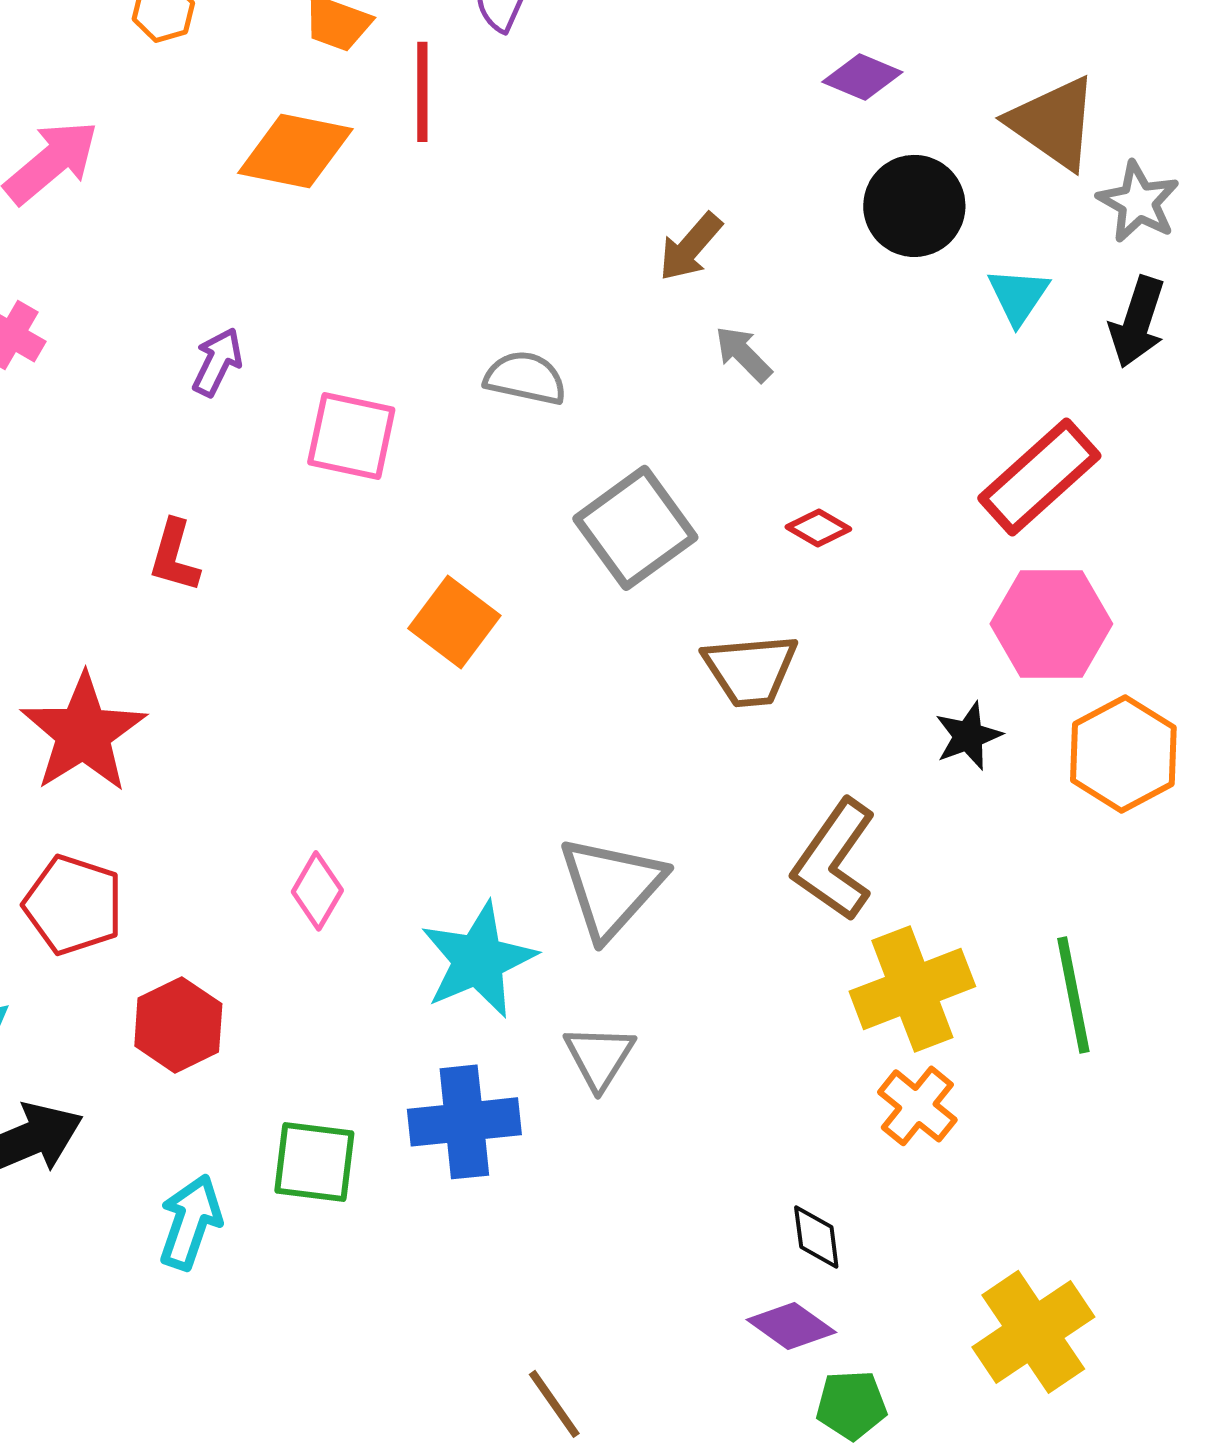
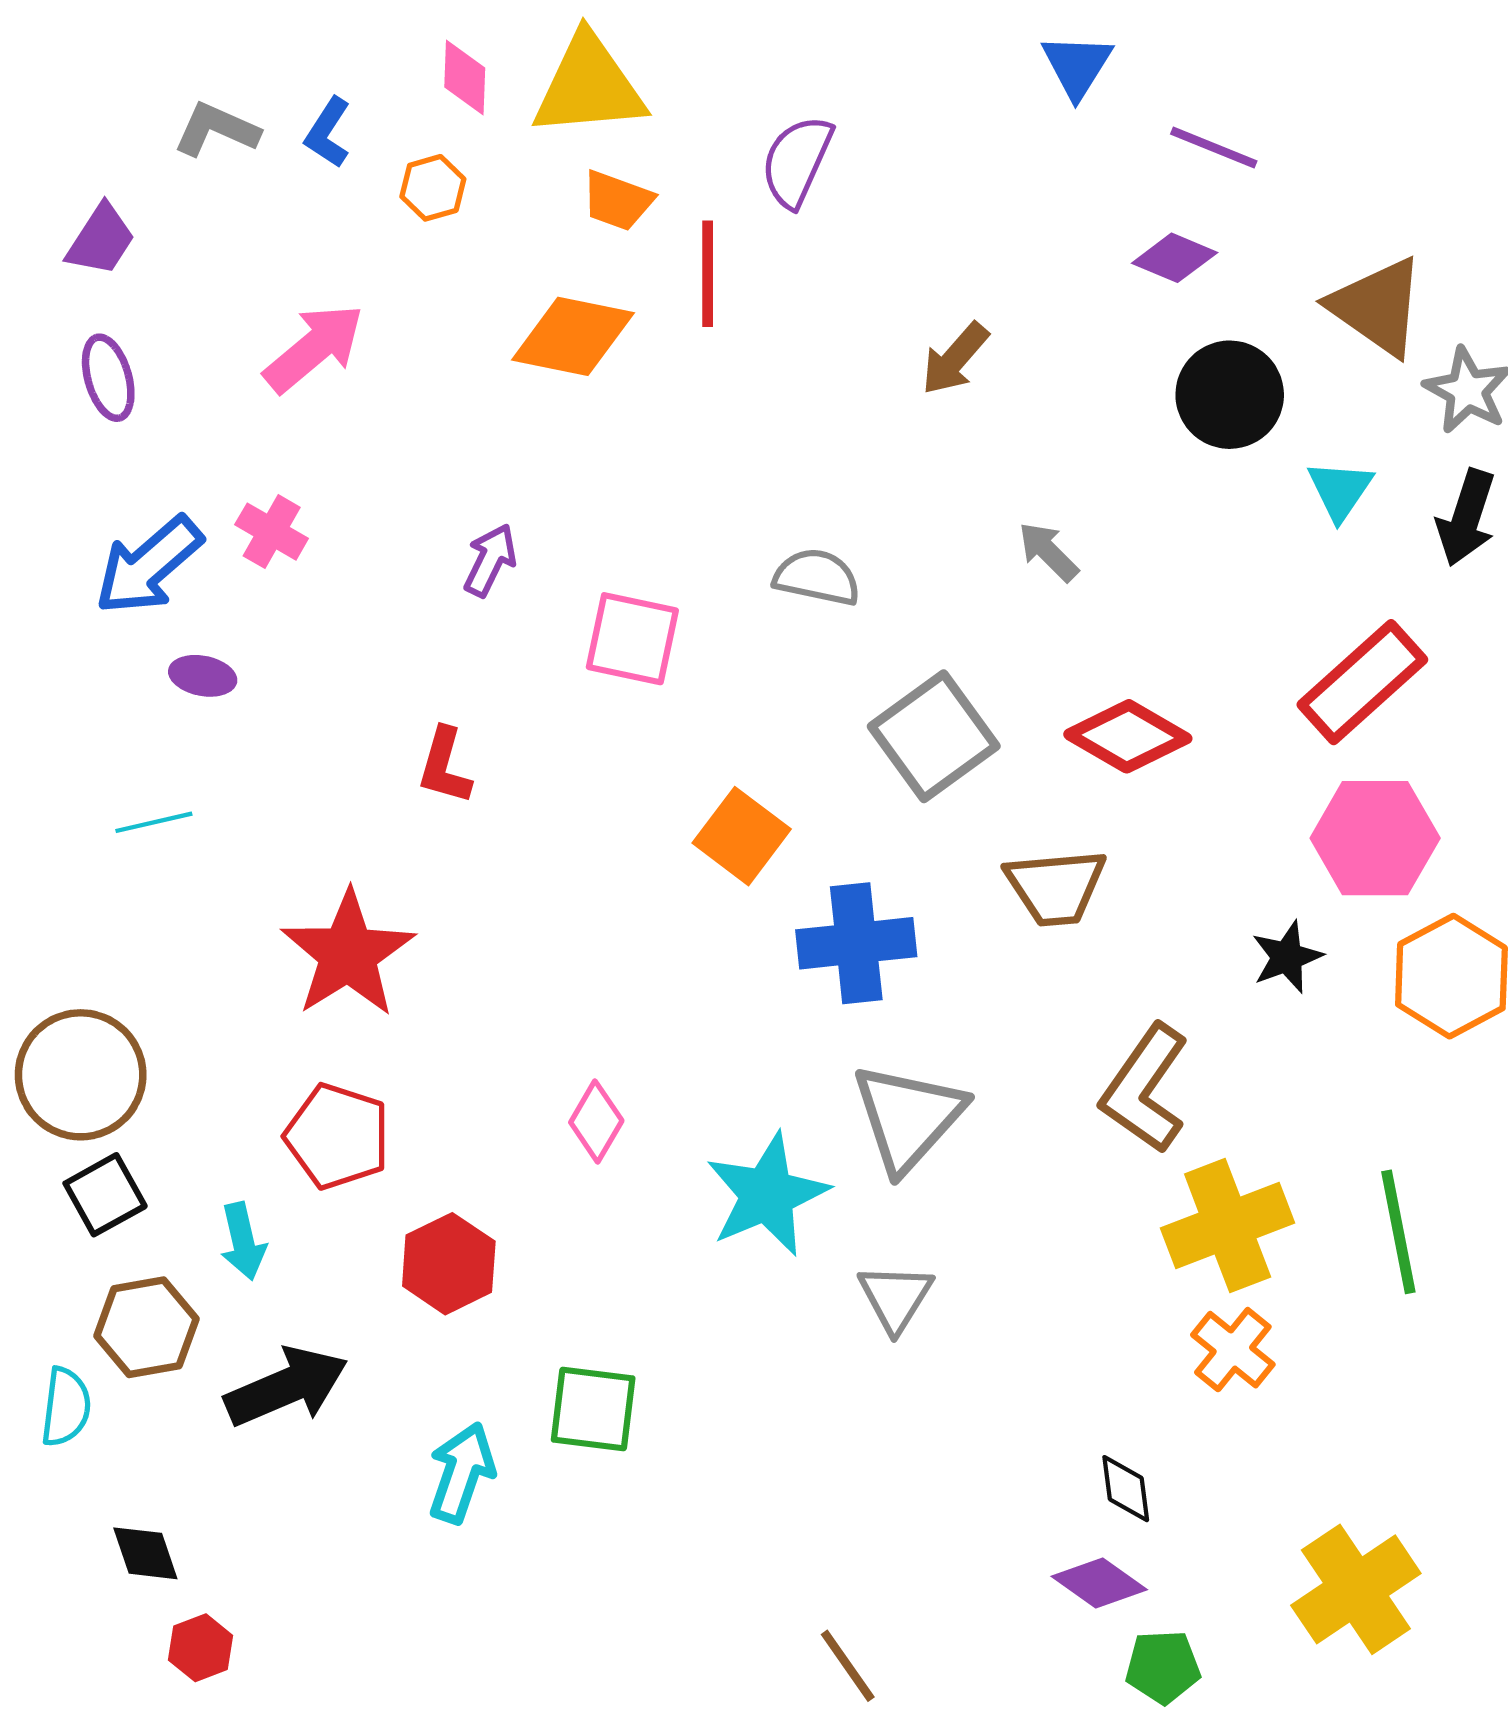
brown arrow: (690, 247) -> (955, 359), moved
red diamond: (818, 528) -> (1128, 736), size x1.8
blue cross: (464, 1122) -> (856, 943), moved

